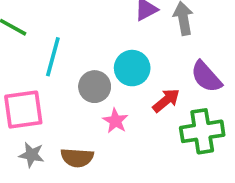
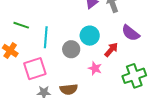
pink star: (115, 121) -> (95, 68), moved
green cross: (202, 131) -> (134, 76), moved

